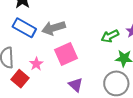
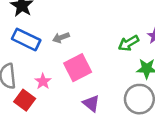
gray arrow: (54, 28) -> (61, 38), size x0.6

